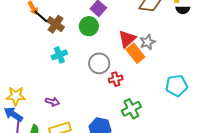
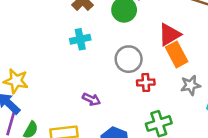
gray star: (147, 42) -> (191, 85), moved
purple arrow: (52, 102) -> (91, 99), moved

